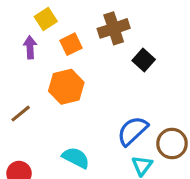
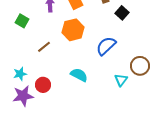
blue semicircle: (133, 131) -> (106, 46), moved

